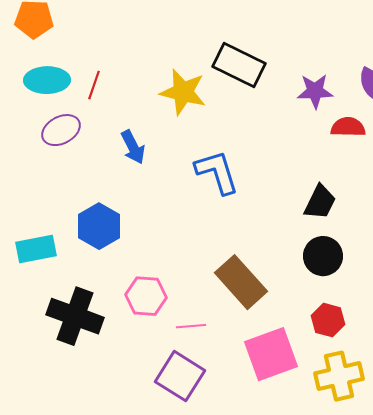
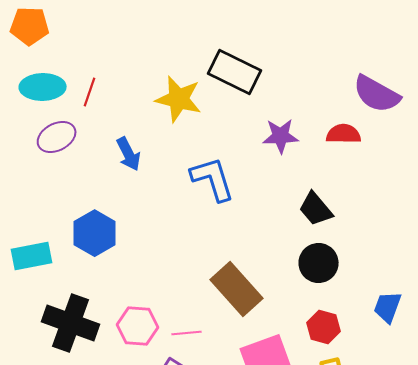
purple star: (315, 91) -> (281, 136), moved
black trapezoid: (320, 202) -> (316, 209), turned 114
pink hexagon: (146, 296) -> (138, 326), moved

